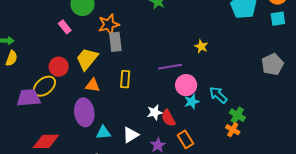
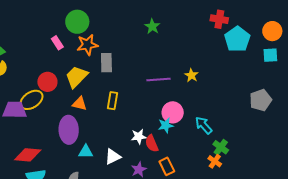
orange star: (109, 24) -> (87, 45), moved
purple line: (170, 67) -> (158, 79), moved
cyan star: (192, 102) -> (166, 125), moved

